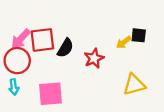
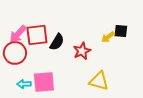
yellow triangle: (134, 85) -> (99, 81), moved, turned 30
cyan arrow: (14, 87) -> (24, 84), moved, turned 96

